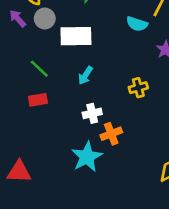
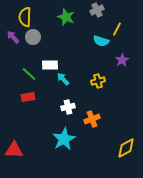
white rectangle: (76, 36) -> (50, 65), moved, size x0.7
cyan arrow: (85, 75) -> (63, 79), turned 104
yellow cross: (138, 88) -> (98, 81), moved
orange cross: (111, 134) -> (92, 119), moved

